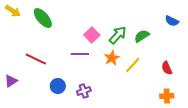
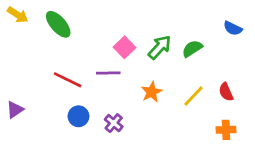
orange star: (112, 58) -> (152, 92), moved
red line: (36, 59) -> (68, 80), moved
yellow line: (133, 65) -> (194, 96), moved
purple cross: (84, 91) -> (114, 123), turned -32

